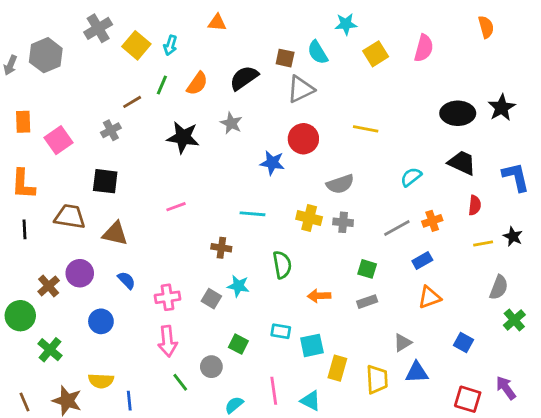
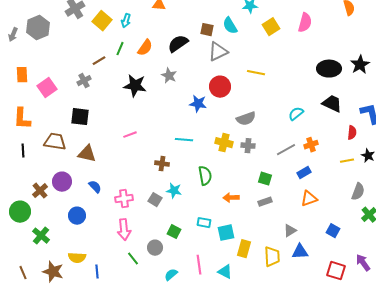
yellow line: (366, 129) -> (256, 73), moved
red semicircle: (475, 205) -> (352, 133), moved

